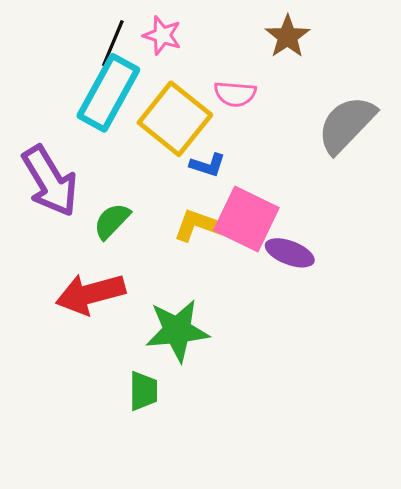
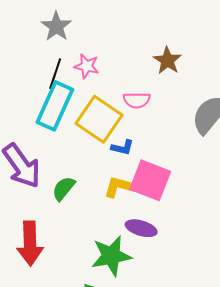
purple ellipse: (290, 253) -> (141, 228), moved
red arrow: (91, 294) -> (30, 243), moved, turned -72

